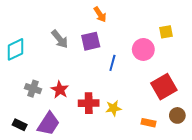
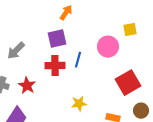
orange arrow: (100, 14) -> (66, 13), turned -112
gray arrow: (60, 39) -> (16, 51), moved, turned 84
red cross: (89, 103) -> (55, 66), moved

